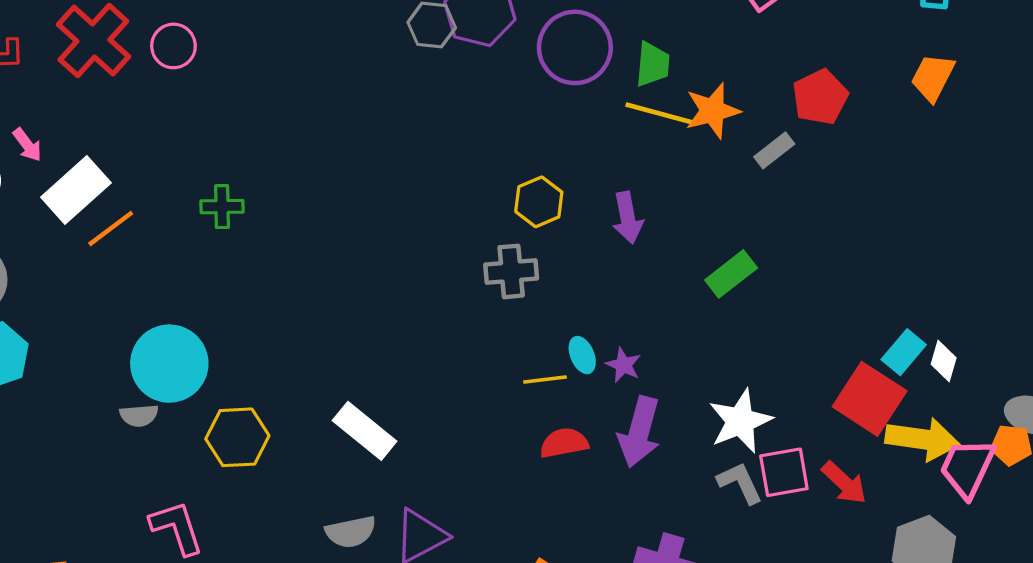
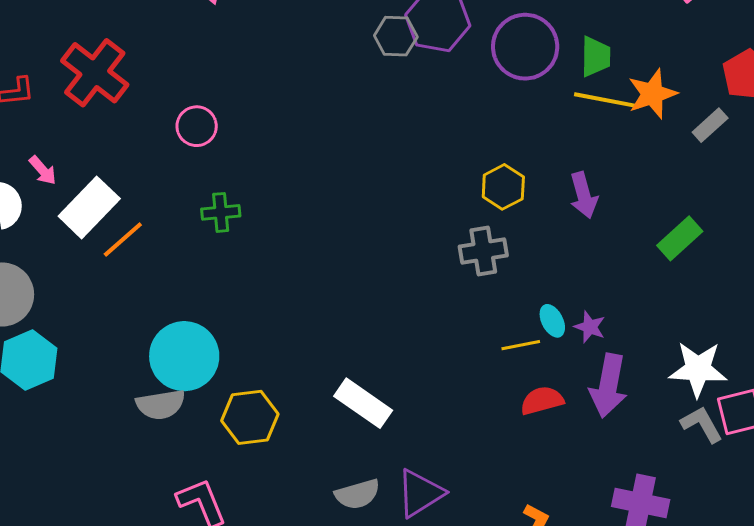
pink circle: (173, 46) -> (197, 126), moved
gray semicircle: (139, 415) -> (161, 405), size x1.4
white star: (740, 421) -> (698, 369), turned 30

